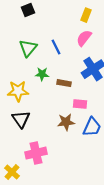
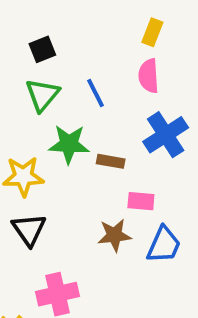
black square: (28, 10) -> (42, 49), moved
pink semicircle: (84, 38) -> (149, 76), turned -42
green star: (42, 74) -> (69, 144), size x1.5

